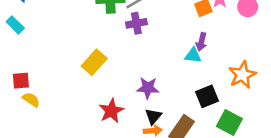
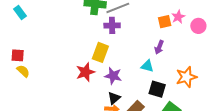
cyan triangle: (193, 55) -> (147, 66), moved
yellow rectangle: (94, 62) -> (100, 52), moved, turned -30
black square: (207, 96) -> (157, 89), turned 30
red star: (111, 111) -> (85, 72), moved

